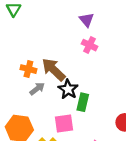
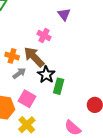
pink cross: (90, 45) -> (44, 35), moved
pink square: (64, 124) -> (27, 99), moved, turned 36

